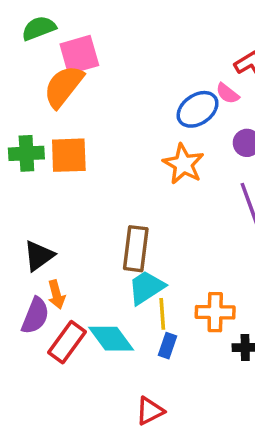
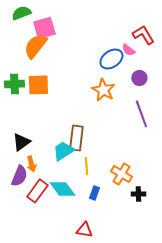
cyan trapezoid: (146, 287) -> (63, 151), moved
orange cross: (215, 312) -> (121, 174), turned 30
yellow line: (162, 314) -> (86, 166), moved
red triangle: (150, 411) -> (84, 230), turned 36

